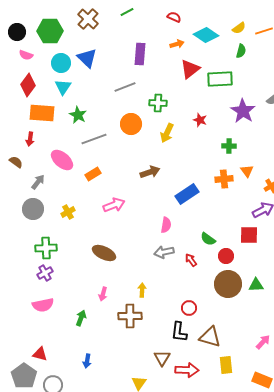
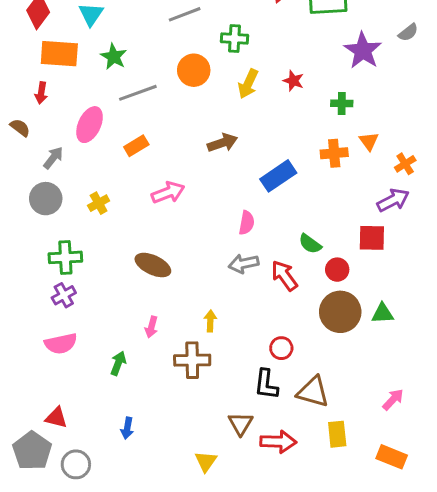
red star: (200, 120) -> (293, 81), moved
pink ellipse: (62, 160) -> (90, 125), turned 75
red arrow: (191, 260) -> (284, 276), size x1.5

